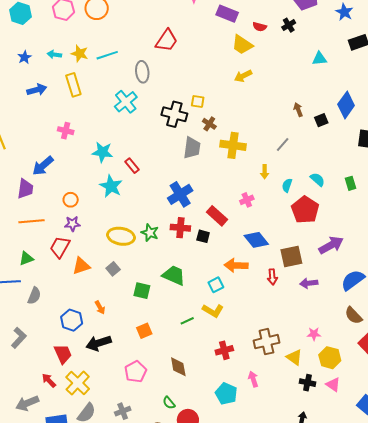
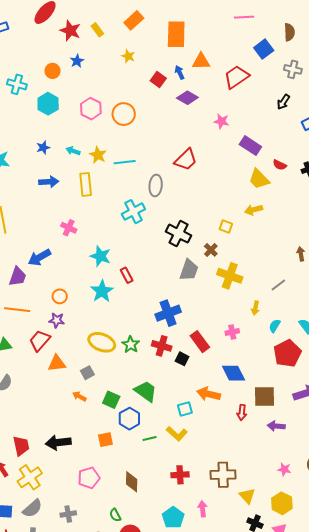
yellow square: (198, 101) -> (226, 227), moved
orange arrow: (100, 307) -> (79, 396), moved, turned 136
blue hexagon: (72, 320) -> (129, 419), moved
pink star: (314, 334) -> (284, 469), moved

